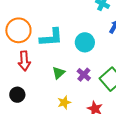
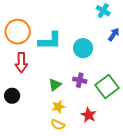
green triangle: (59, 73) -> (55, 85), moved
purple cross: (84, 75) -> (80, 80), turned -32

